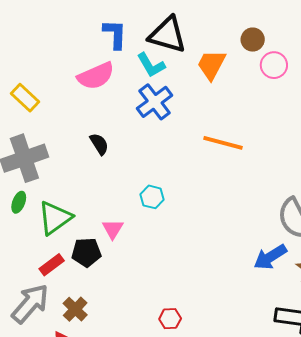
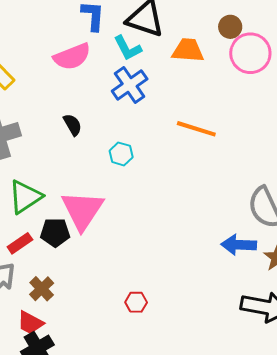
orange trapezoid: (211, 65) -> (188, 50), turned 64
pink circle: (274, 65) -> (250, 53), size x1.5
cyan hexagon: (152, 197) -> (121, 154), moved
pink triangle: (113, 229) -> (82, 210), size x2.0
blue arrow: (270, 257) -> (239, 245), turned 32

